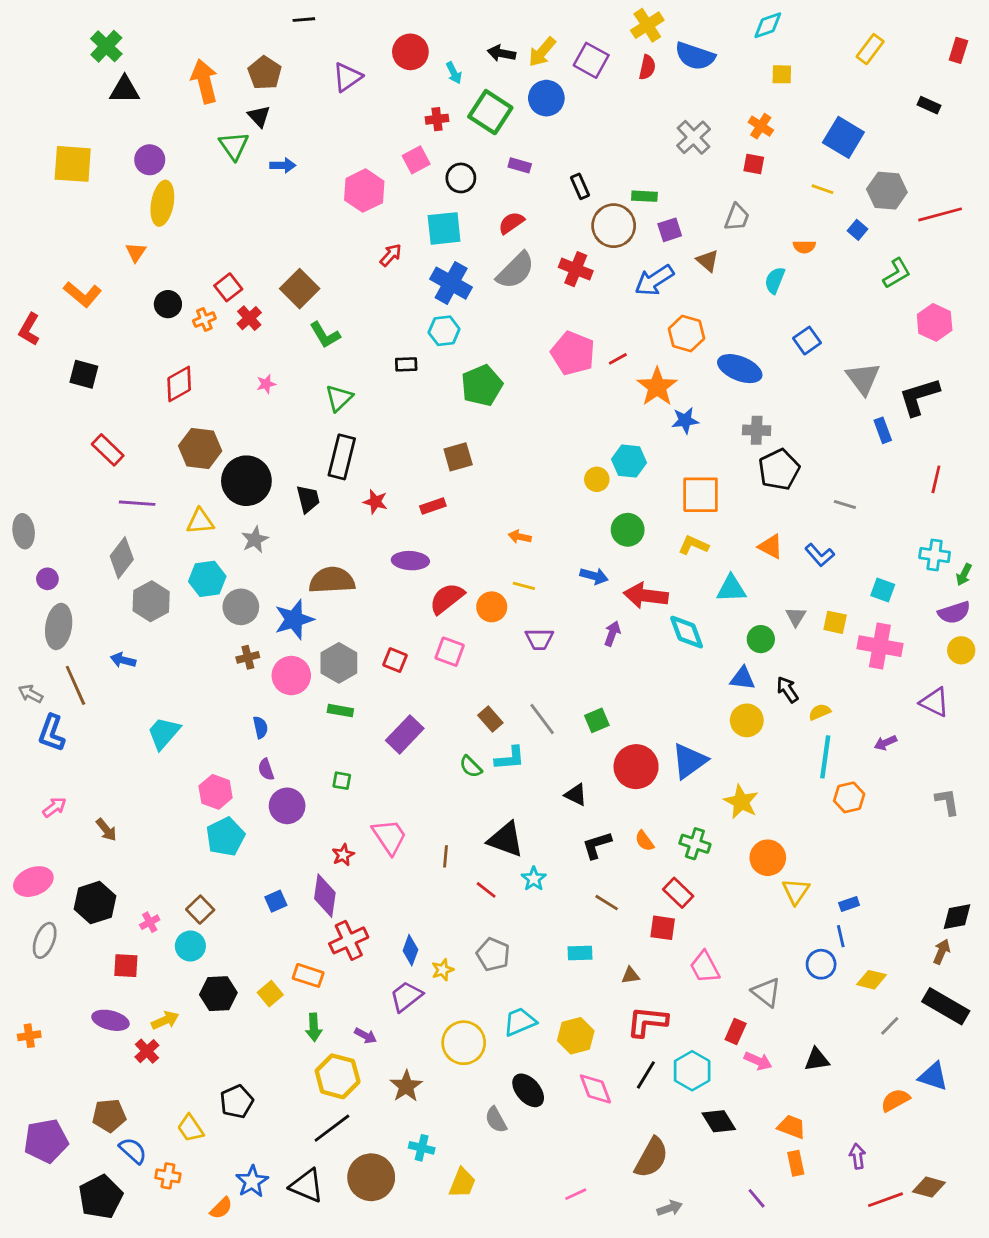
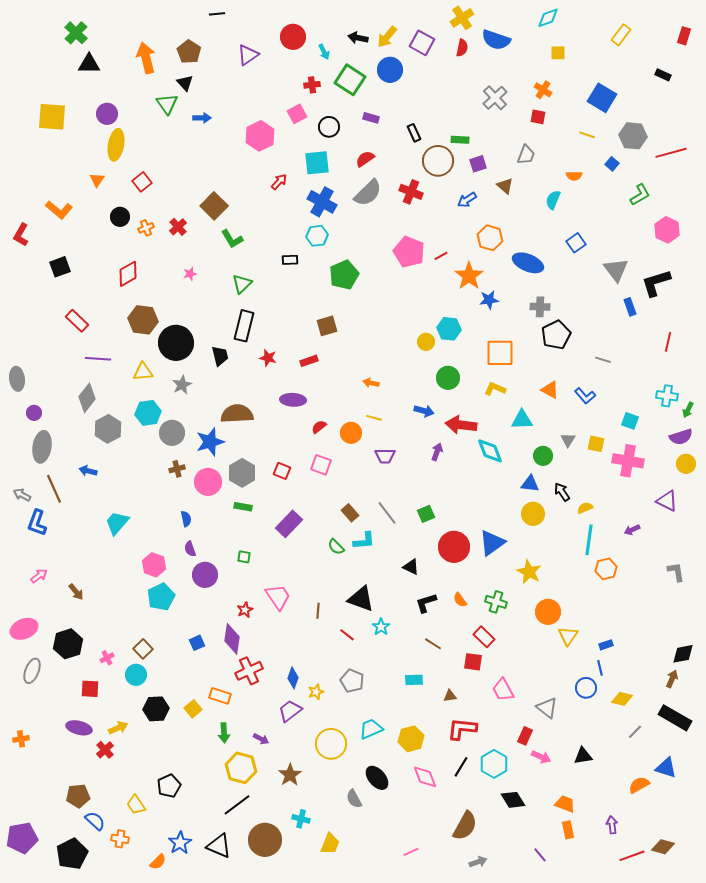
blue arrow: (654, 280) -> (467, 200), size x0.7
red square: (228, 287) -> (142, 182), moved
black square: (84, 374) -> (60, 267), turned -35
red semicircle: (447, 598) -> (319, 427), size x0.6
purple pentagon: (46, 1141) -> (22, 838), moved

